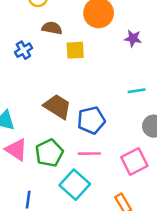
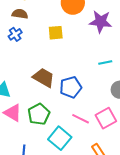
brown semicircle: (52, 28) -> (20, 14), moved
purple star: (133, 38) -> (101, 22), size x1.6
pink line: (89, 154) -> (81, 119), moved, turned 30

